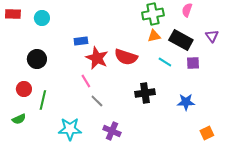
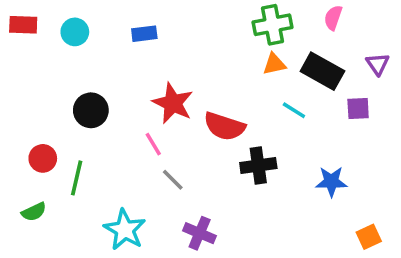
blue rectangle: (81, 41) -> (144, 34), moved
red semicircle: (126, 57) -> (224, 126), moved
black circle: (37, 59) -> (91, 110), moved
purple square: (193, 63) -> (358, 109), moved
cyan star: (70, 129) -> (125, 230), turned 30

